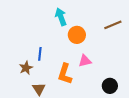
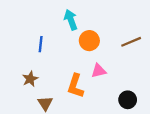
brown line: (113, 25) -> (131, 42), moved
blue line: (40, 54) -> (41, 44), moved

